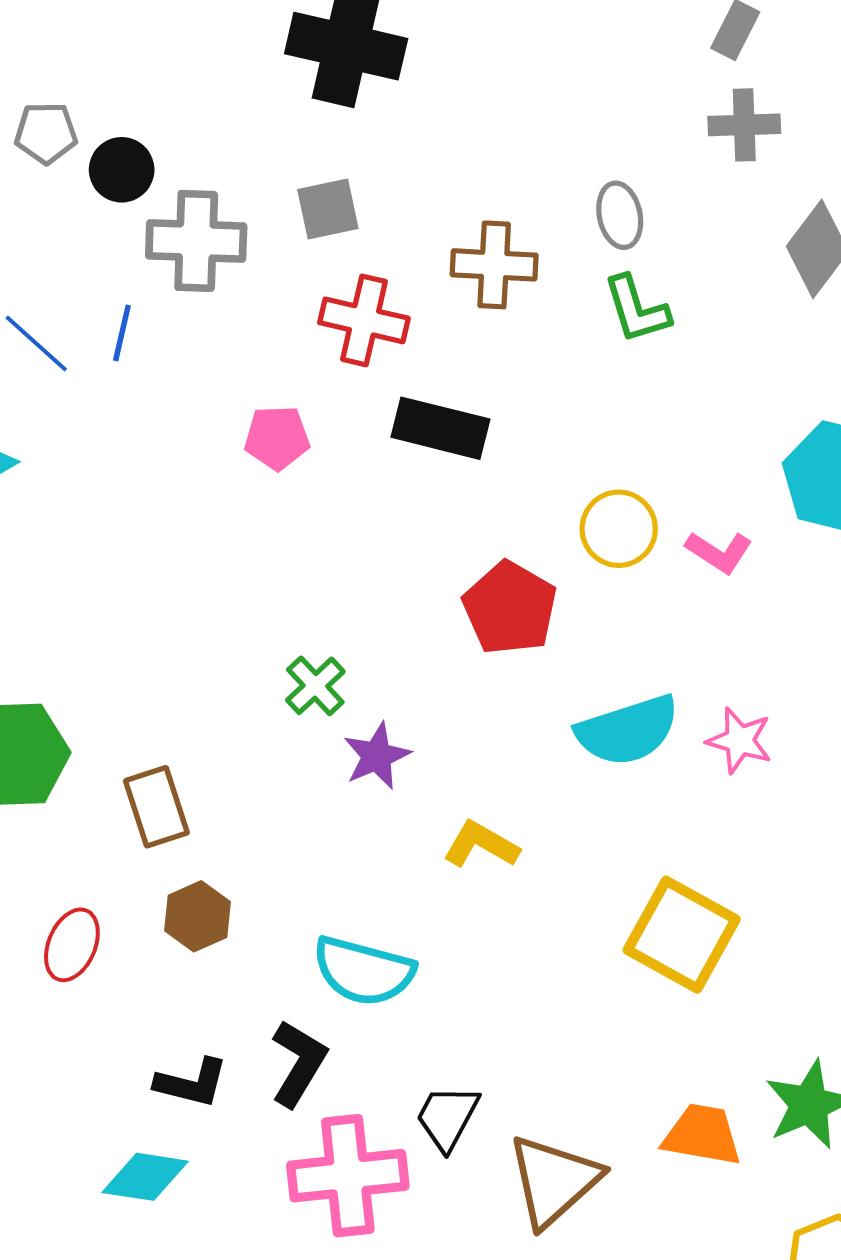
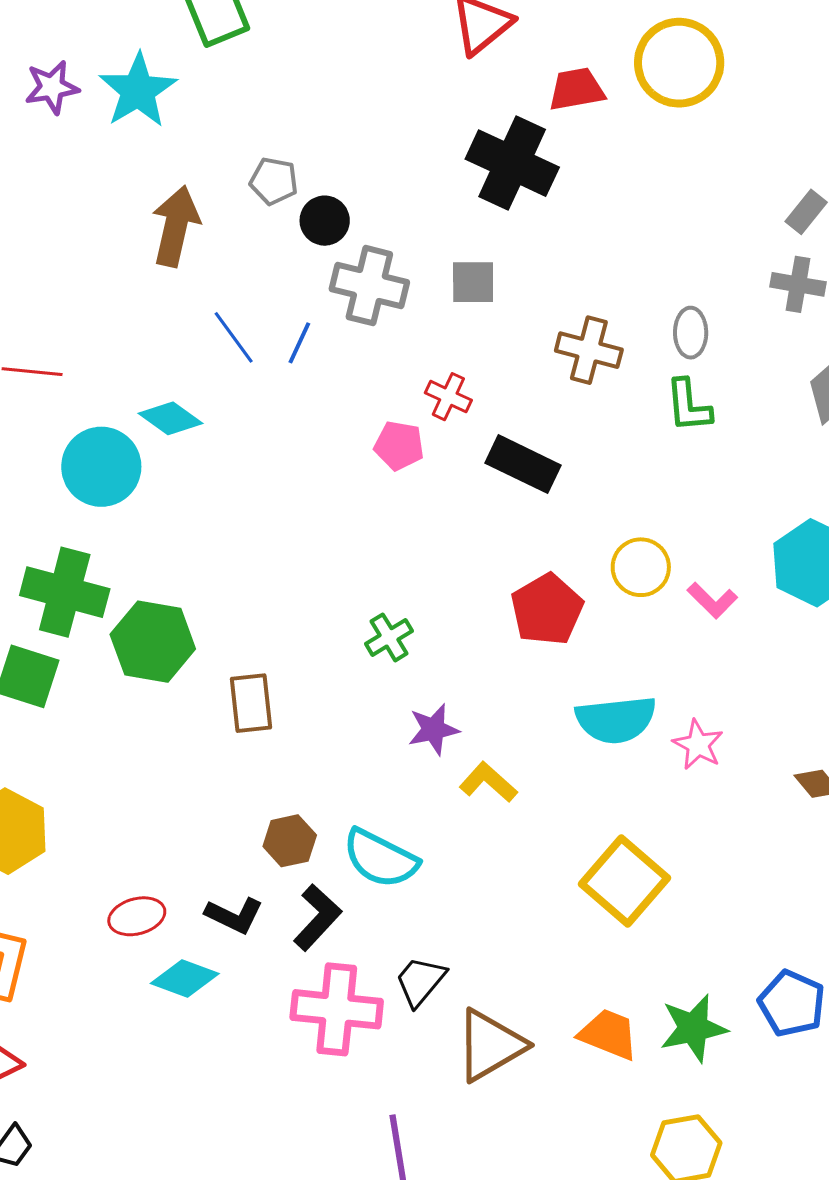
red cross: (364, 320) -> (448, 397), moved, size x0.7
purple star: (377, 756) -> (433, 729), moved
brown hexagon: (197, 916) -> (290, 841), moved
red ellipse: (72, 945) -> (137, 916), moved, turned 40

